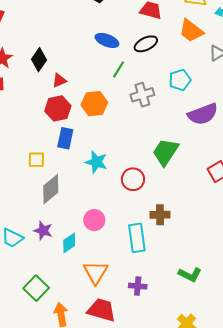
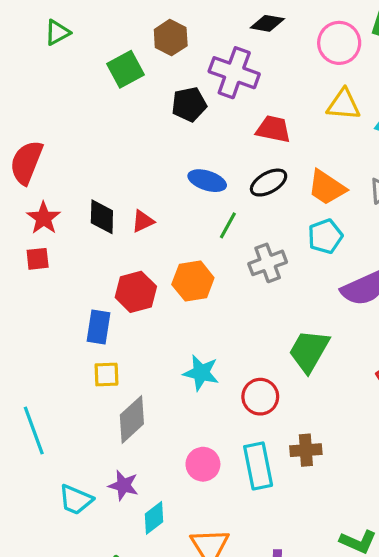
orange trapezoid: (191, 31) -> (327, 188), moved
black diamond: (39, 60) -> (102, 217), turned -30
red triangle: (59, 80) -> (143, 221), moved
blue rectangle: (65, 138) -> (99, 327), moved
cyan rectangle: (137, 238) -> (258, 466), moved
cyan diamond: (69, 243) -> (154, 518), moved

